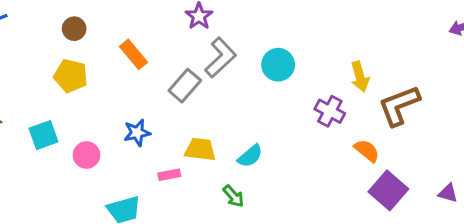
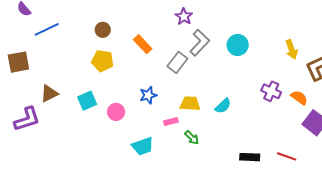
purple cross: (330, 111) -> (271, 91), moved
green arrow: (233, 196) -> (192, 138), moved

